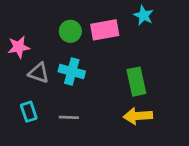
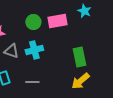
cyan cross: (72, 71) -> (34, 50), turned -30
yellow arrow: (138, 116) -> (80, 81), turned -36

